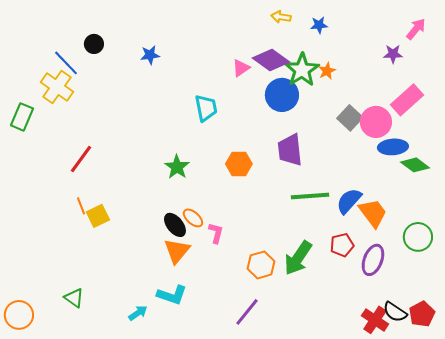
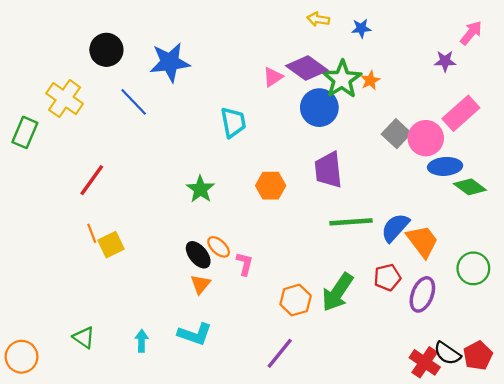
black circle: (94, 44) -> (106, 50), size x1.5
blue star: (150, 55) -> (170, 62), size x1.8
blue line: (66, 63) -> (134, 102), moved
orange triangle: (177, 251) -> (200, 284), size x0.7
cyan arrow: (138, 313) -> (142, 341), moved, turned -54

